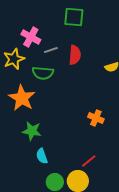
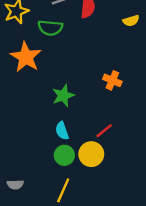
green star: (32, 131) -> (63, 96), moved, turned -30
cyan semicircle: (42, 156) -> (62, 131), moved

